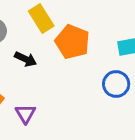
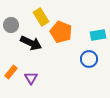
black arrow: (26, 59) -> (31, 43), size x1.5

